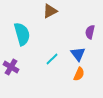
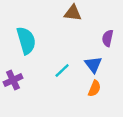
brown triangle: (50, 11) -> (73, 13), moved, turned 35
purple cross: (11, 67) -> (13, 80), turned 35

